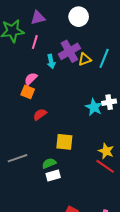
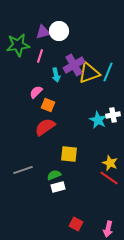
white circle: (79, 17) -> (59, 31), moved
yellow triangle: (85, 59) -> (89, 73), size x1.6
orange square: (28, 92) -> (48, 105), moved
red semicircle: (40, 114) -> (45, 127), size x1.5

